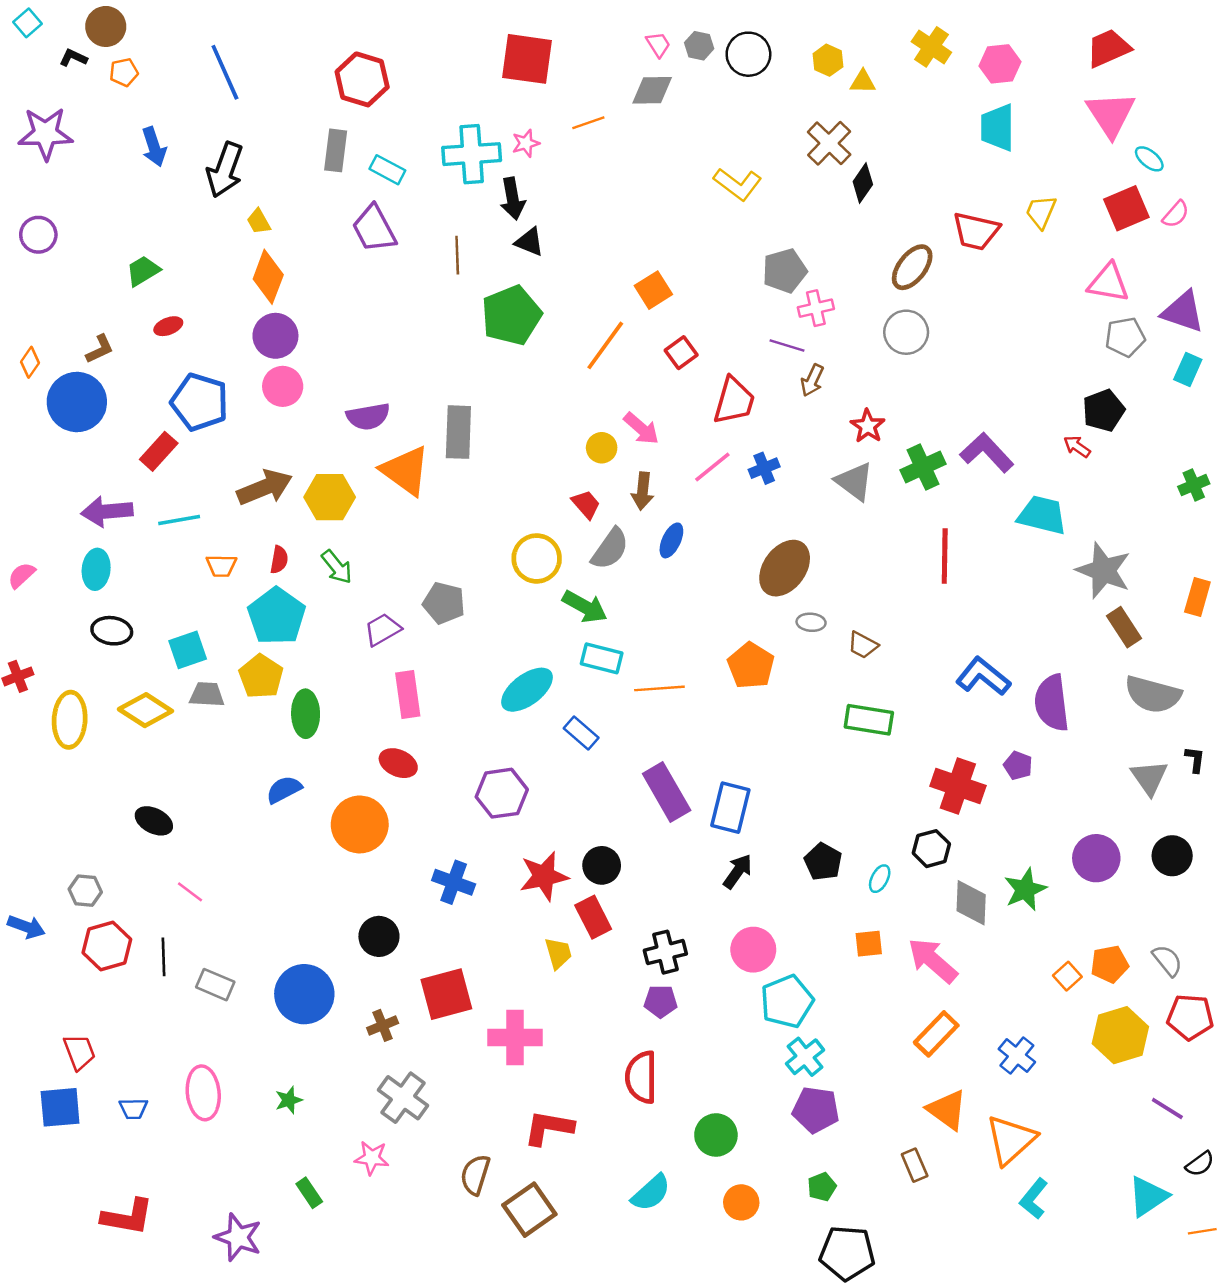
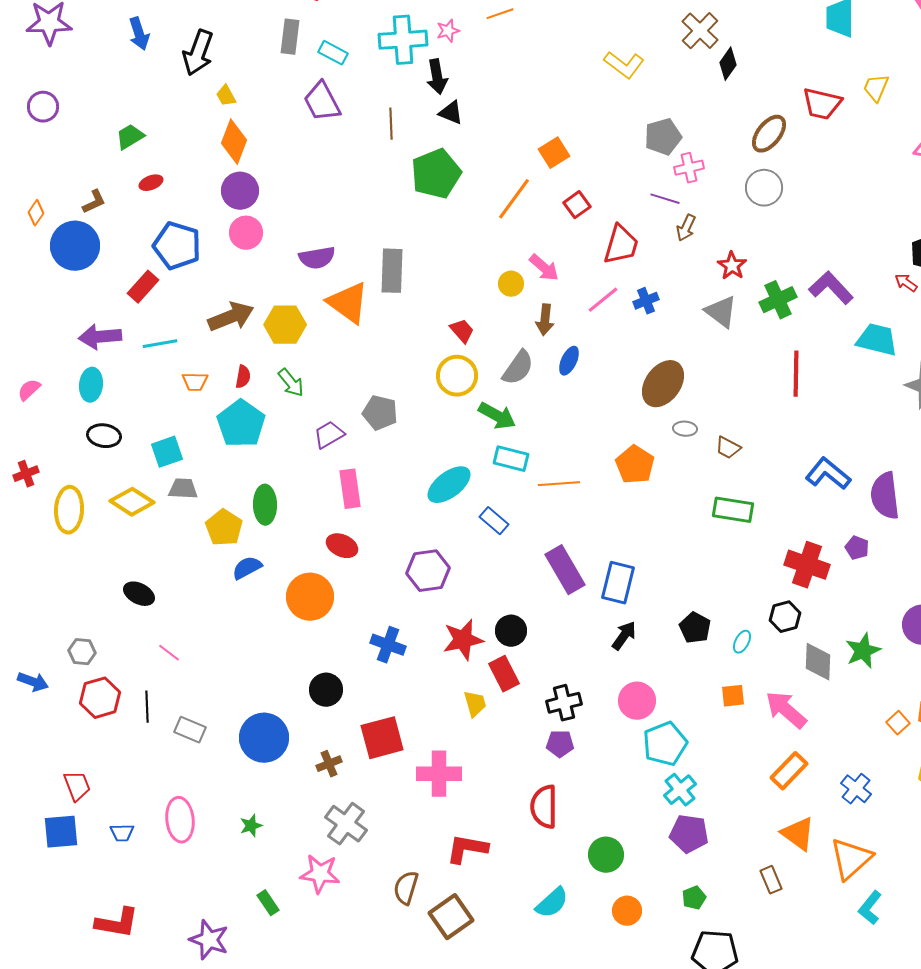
red trapezoid: (586, 504) -> (462, 331), moved
yellow pentagon: (261, 676) -> (224, 528), moved
pink star: (372, 1158) -> (320, 874), size x1.4

